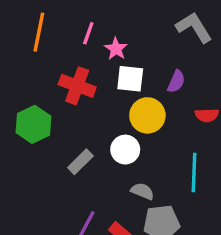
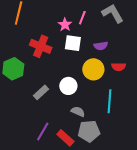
pink line: (88, 33) -> (82, 18), moved
purple semicircle: (176, 81) -> (101, 46), turned 56
yellow circle: (147, 115) -> (93, 69), moved

